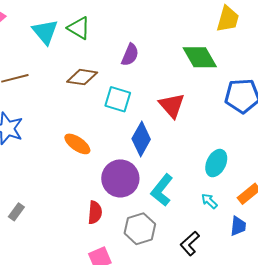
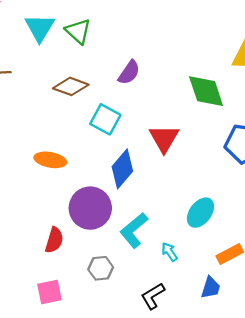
orange ellipse: (77, 144) -> (50, 160), turned -36
cyan arrow: (209, 201) -> (169, 252), moved
gray hexagon: (140, 229) -> (101, 268), size x0.7

